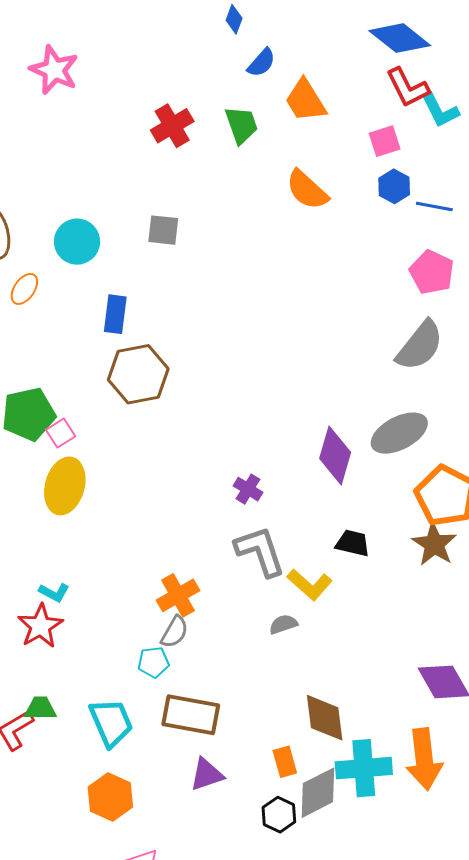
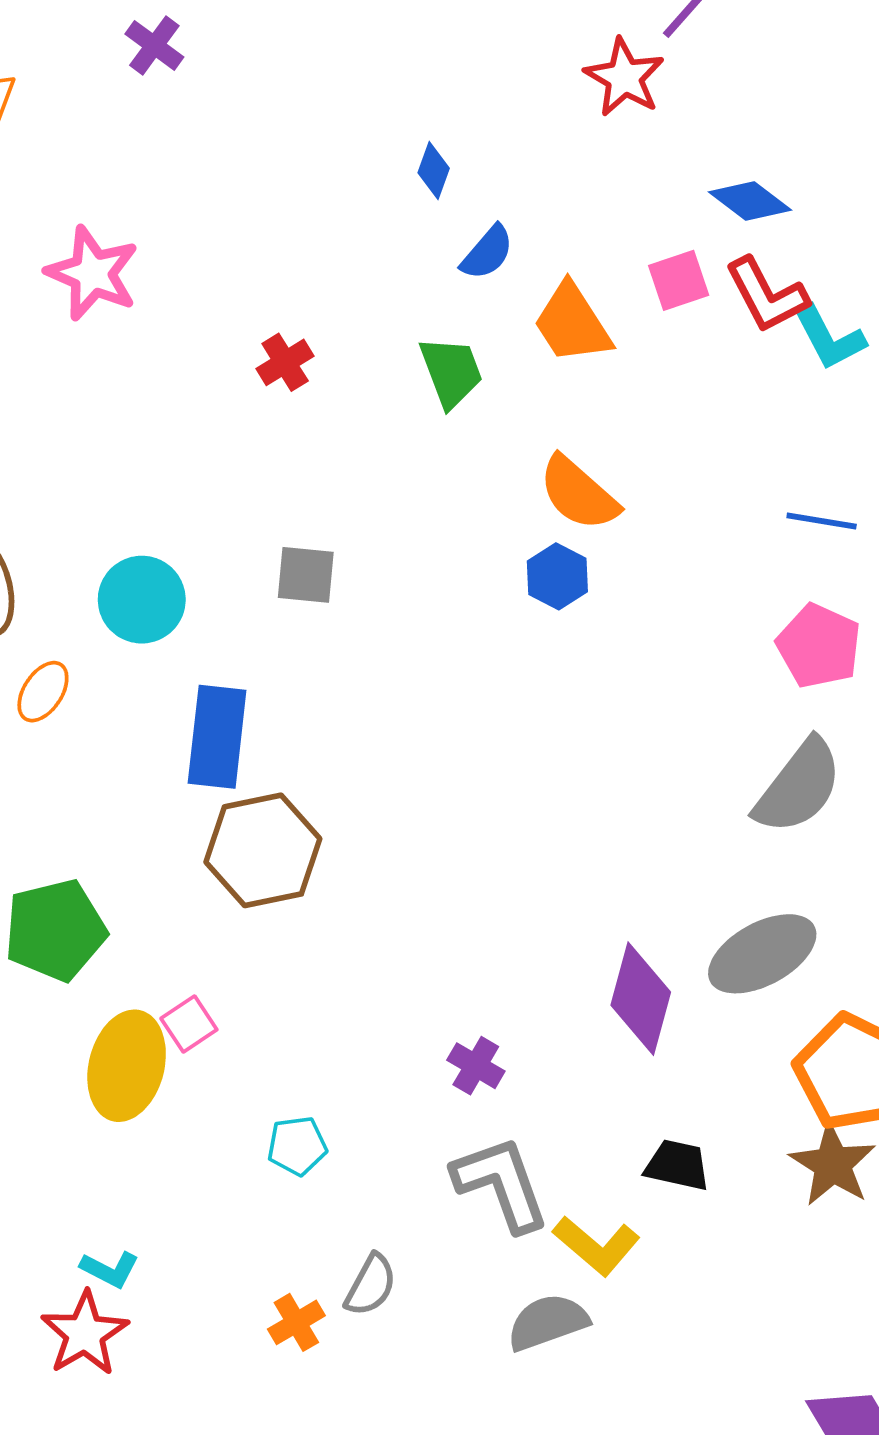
blue diamond: (400, 38) -> (750, 201), size x0.7
red cross: (172, 126) -> (285, 362), moved, size x0.7
pink square: (385, 141) -> (679, 280), moved
blue hexagon: (394, 186) -> (557, 576), moved
blue rectangle: (115, 314) -> (217, 737), size x1.4
pink square: (61, 433) -> (189, 1024), moved
orange cross: (178, 595) -> (296, 1322), moved, size x0.7
gray semicircle: (283, 624) -> (548, 1322), size x1.5
gray semicircle: (175, 632) -> (371, 1285), moved
cyan pentagon: (153, 662) -> (297, 1146), moved

